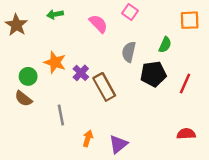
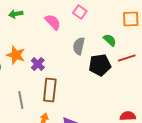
green semicircle: (165, 45) -> (110, 40), turned -72
red line: (185, 83) -> (127, 58), moved, turned 48
brown rectangle: (104, 87) -> (50, 90), moved, turned 35

